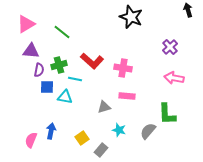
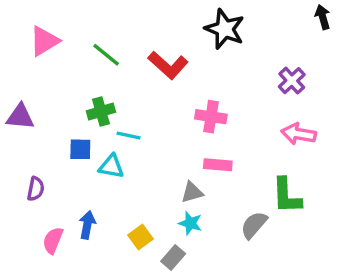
purple triangle: (31, 51) -> (20, 117), moved
red L-shape: (92, 61) -> (168, 65), moved
purple semicircle: (39, 70) -> (36, 189), moved
gray triangle: (104, 107) -> (192, 192), moved
cyan star: (119, 130) -> (190, 223), moved

